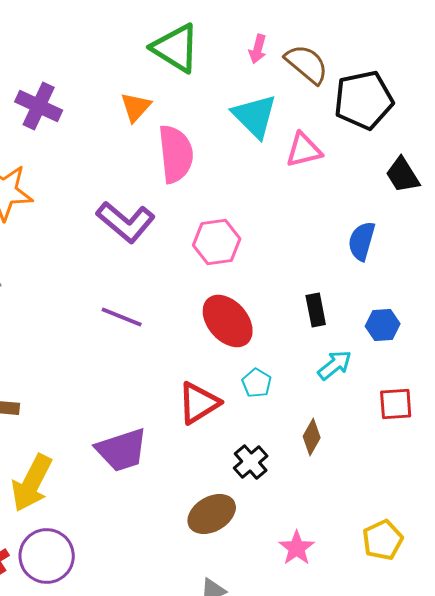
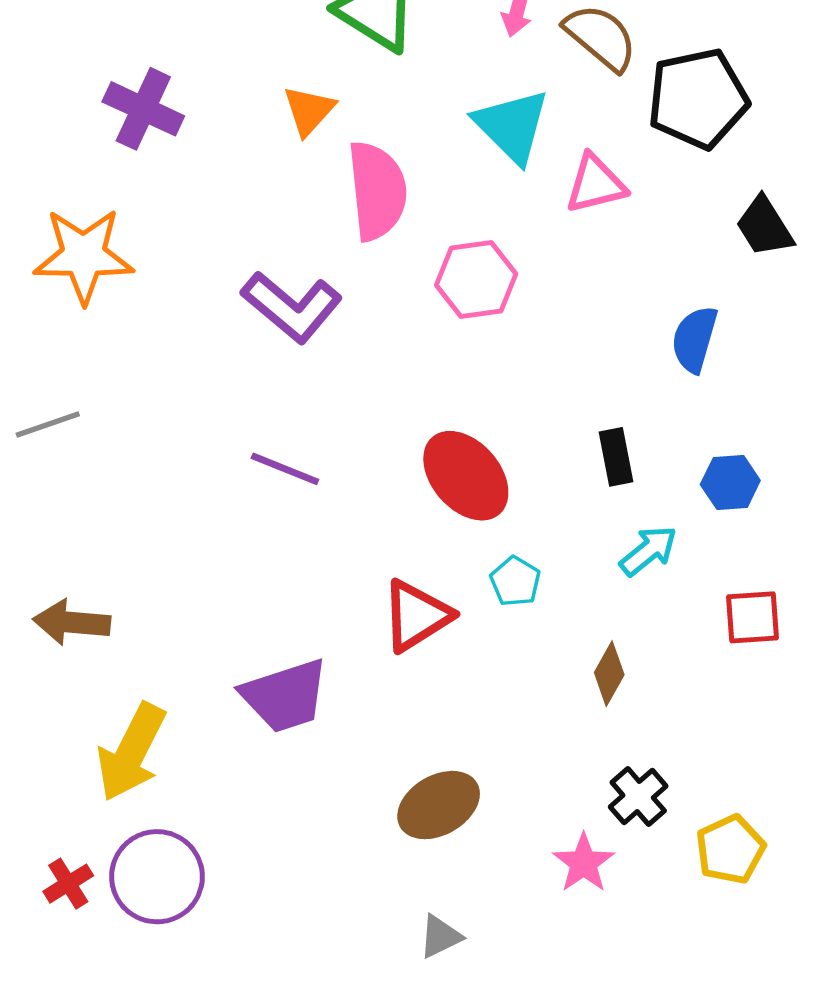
pink hexagon: (217, 242) -> (476, 279), moved
black cross: (251, 462) -> (638, 796), moved

